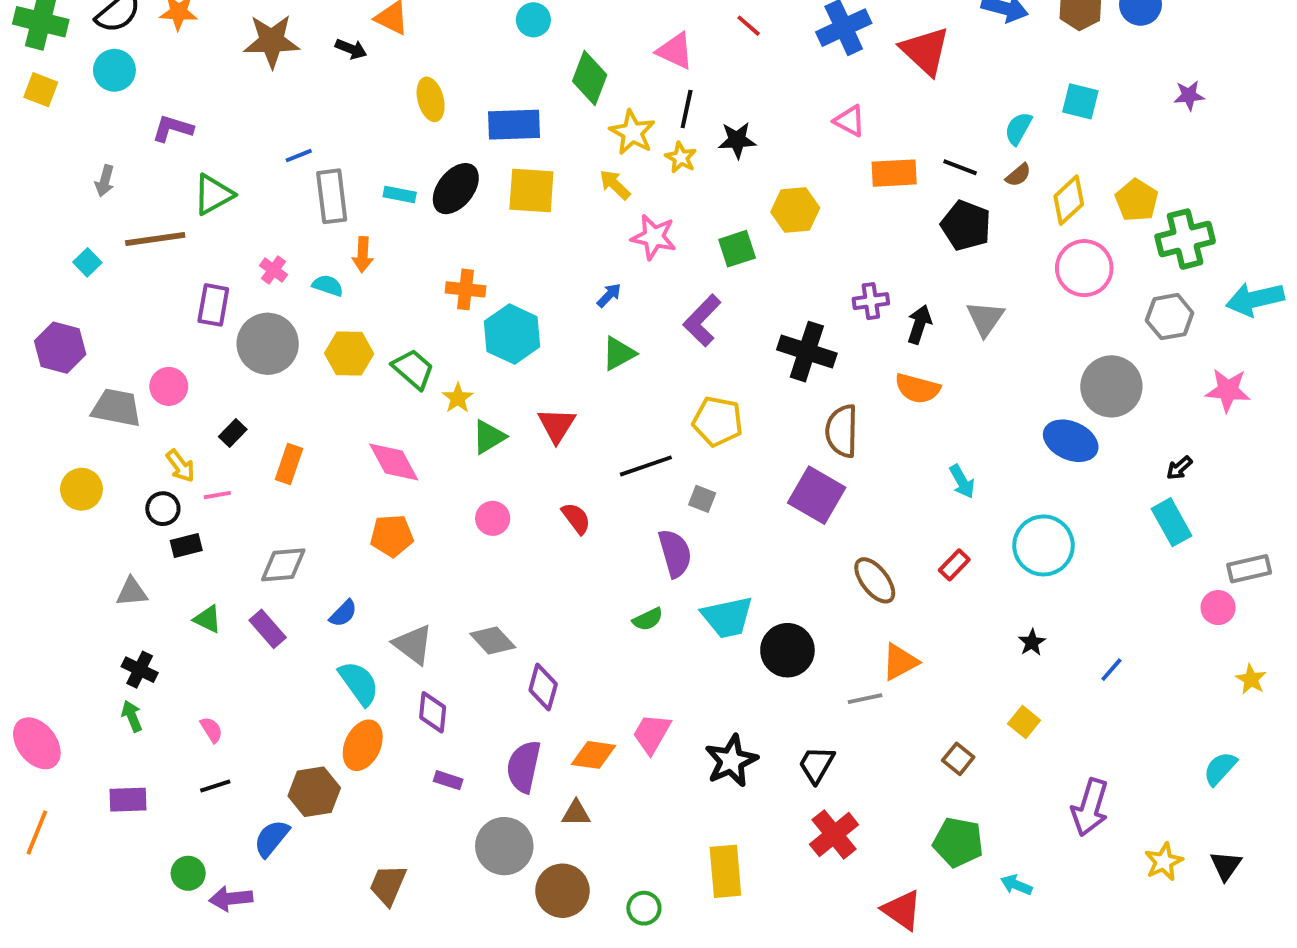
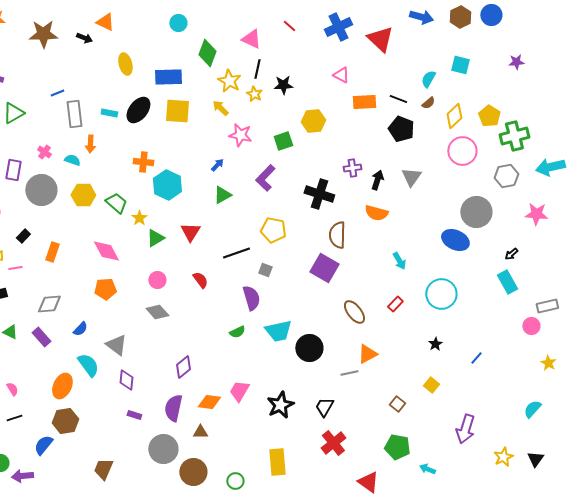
gray diamond: (493, 641) -> (157, 312), moved
purple diamond: (543, 687) -> (183, 367), turned 35
orange ellipse: (363, 745) -> (62, 386), moved

